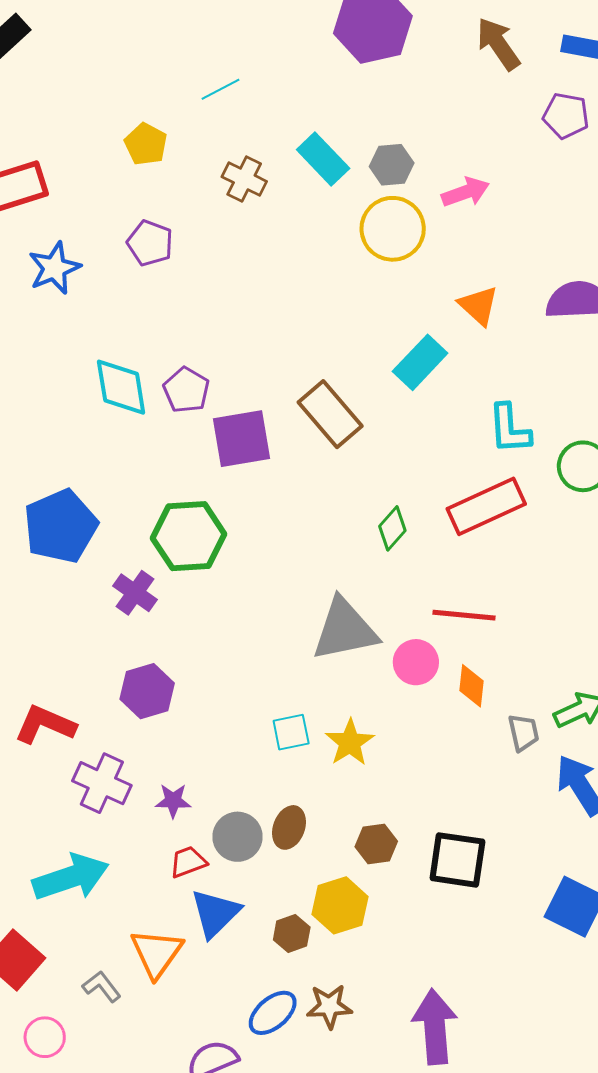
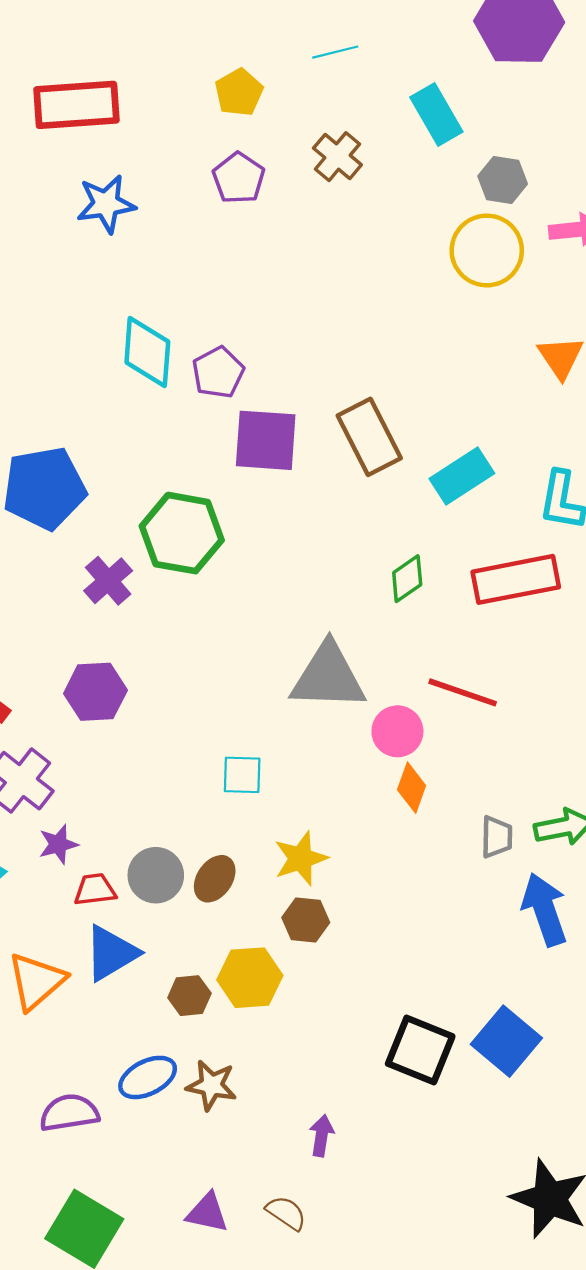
cyan rectangle: (323, 159) -> (436, 115), moved
purple pentagon: (150, 243) -> (239, 178), moved
cyan rectangle: (420, 362) -> (462, 476), moved
orange diamond: (471, 686) -> (412, 788), moved
yellow star: (350, 742) -> (301, 858), moved
purple star: (173, 801) -> (58, 844), moved, turned -30
black square: (457, 860) -> (420, 1050), moved
purple arrow: (435, 1027) -> (322, 1136), size x0.5

